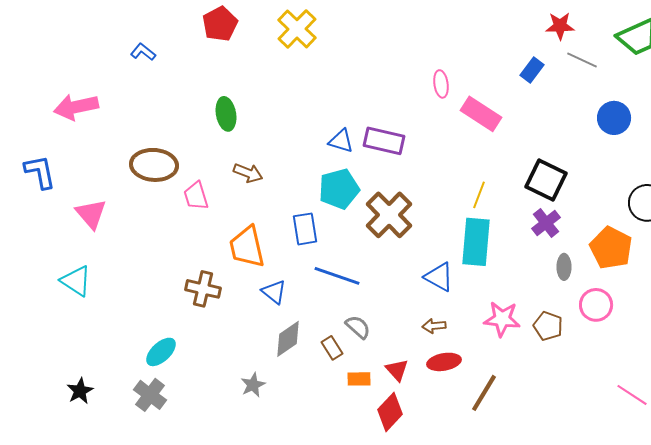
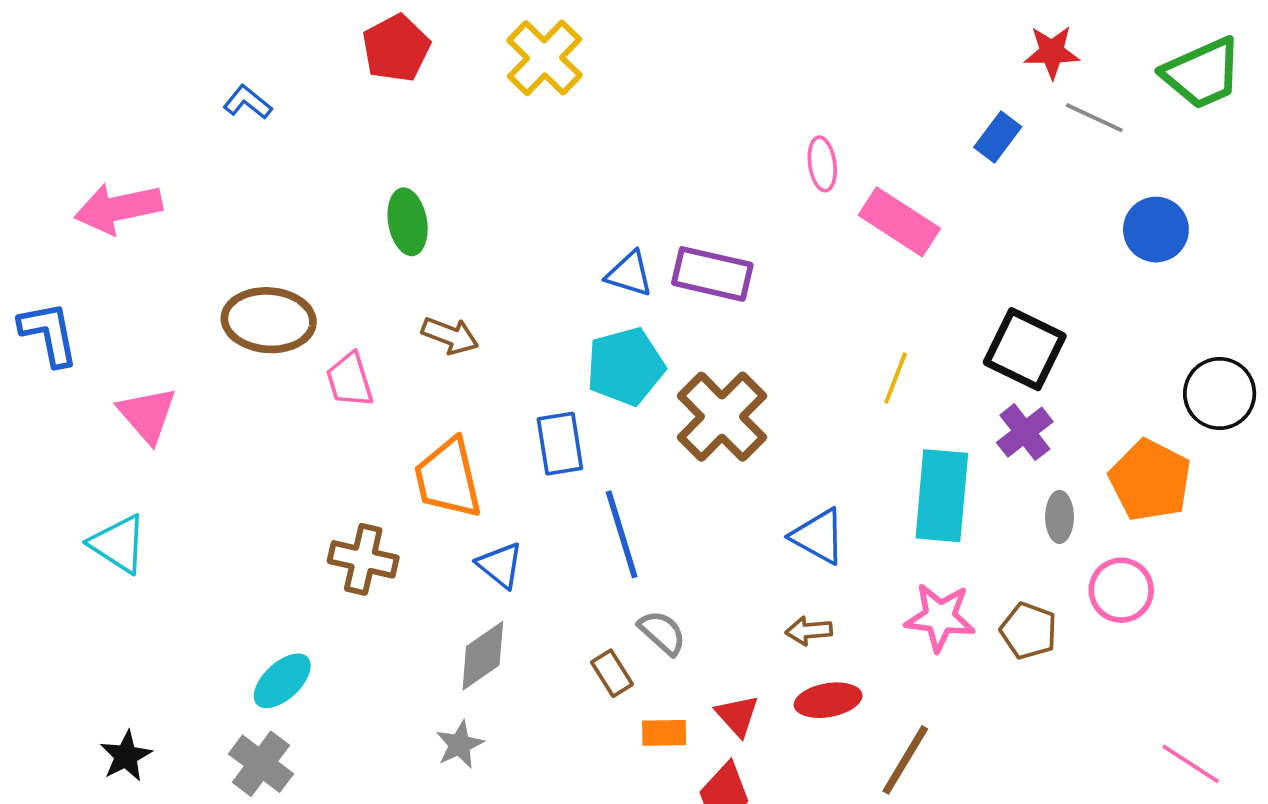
cyan rectangle: (476, 242) -> (942, 496), moved
blue line: (337, 276) -> (622, 534), turned 54
gray diamond: (288, 339) -> (483, 656), moved

